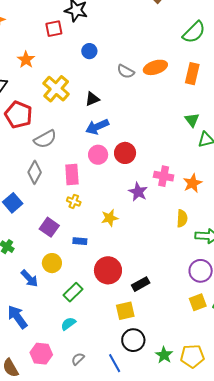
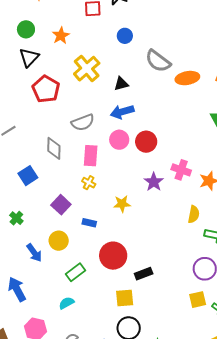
orange ellipse: (155, 67) -> (187, 78), moved
gray semicircle: (126, 71) -> (158, 61), size x1.5
gray semicircle: (45, 139) -> (83, 122), moved
gray diamond: (35, 172) -> (54, 148), turned -35

